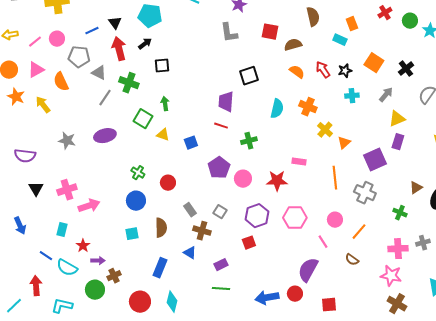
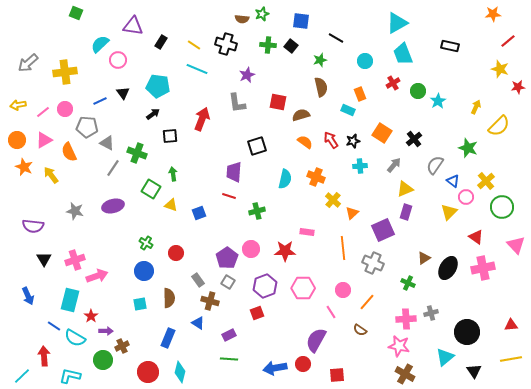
red arrow: (119, 49) -> (202, 119), moved, turned 35
purple pentagon: (219, 168) -> (227, 258), moved
cyan rectangle: (62, 230) -> (70, 300), size x1.6

